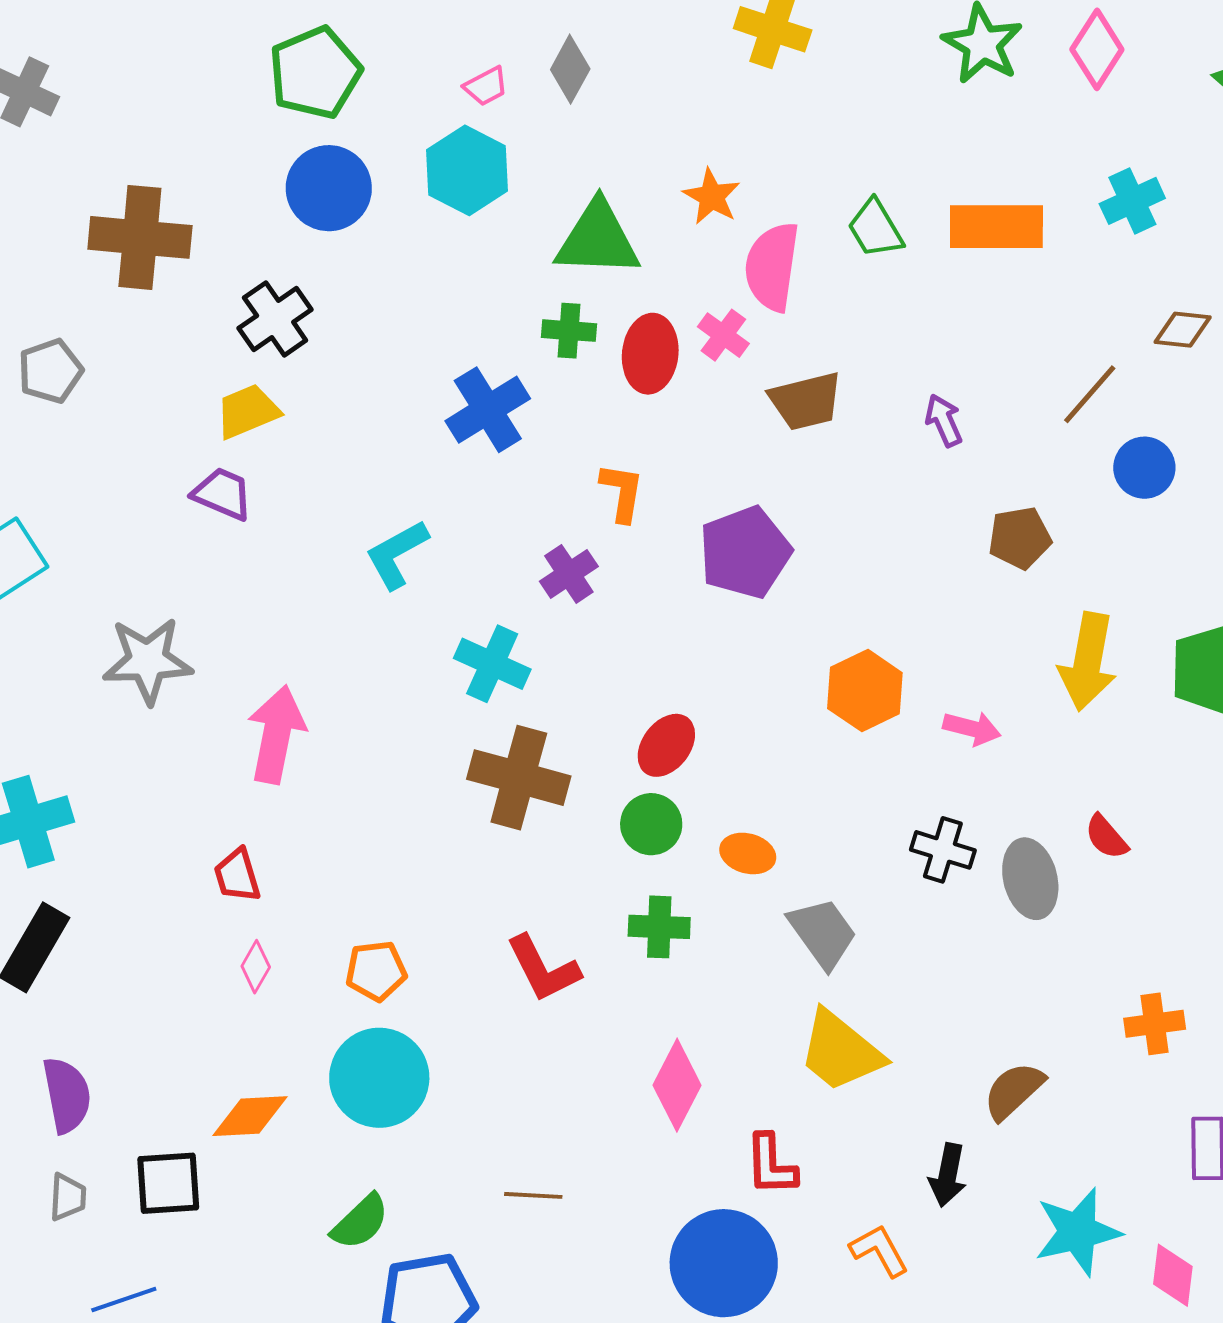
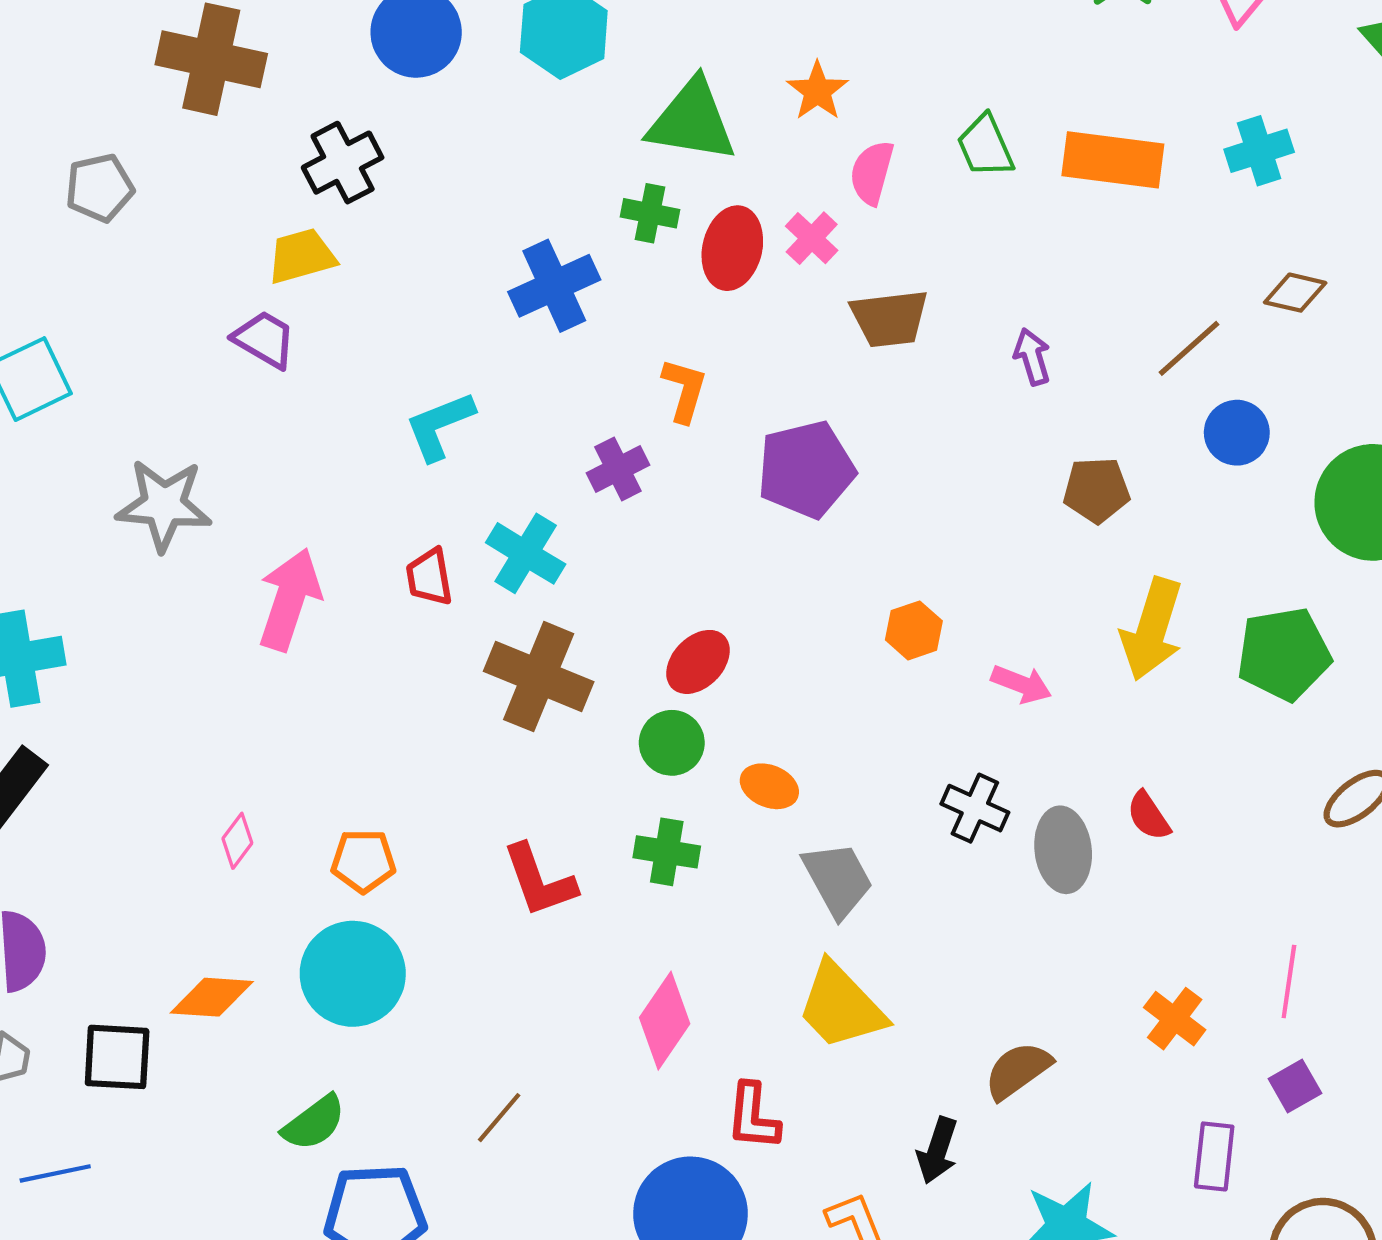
pink semicircle: (772, 267) -> (872, 173), size x0.7
orange hexagon: (865, 691) -> (914, 630), size x0.7
red trapezoid: (237, 875) -> (429, 577), moved
orange cross: (1155, 1024) -> (1175, 1019), turned 38
brown line: (533, 1195) -> (499, 1118), turned -60

